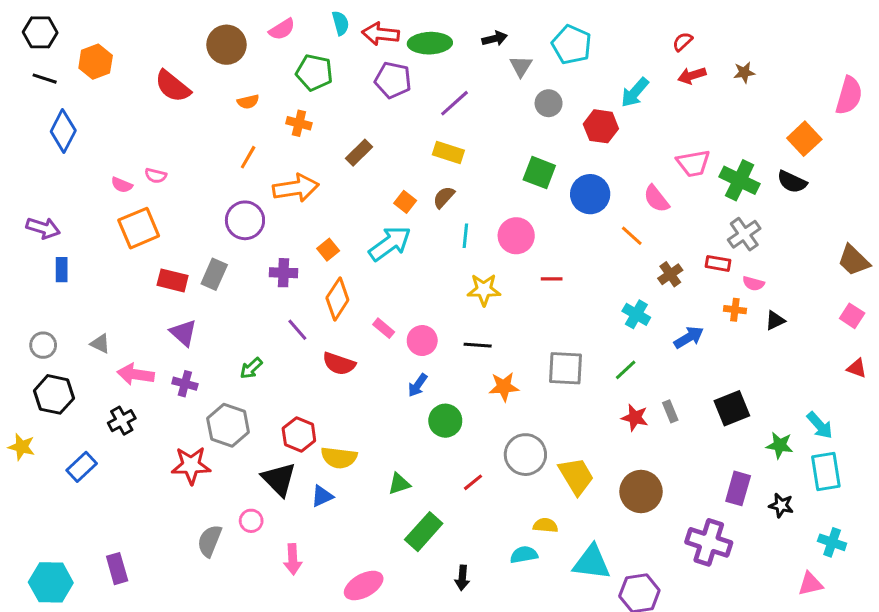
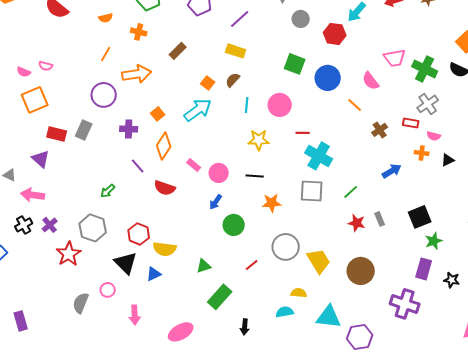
cyan cross: (636, 314) -> (319, 156), moved, size x1.5
purple triangle: (183, 333) -> (41, 159), moved
purple cross: (185, 384) -> (50, 225), moved, turned 35
green star: (780, 445) -> (434, 241), moved, turned -30
red star: (191, 465) -> (69, 254), turned -30

